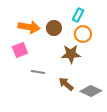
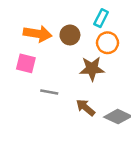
pink square: (20, 50) -> (26, 63), turned 35

